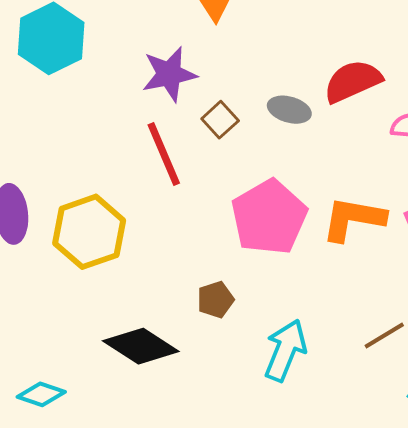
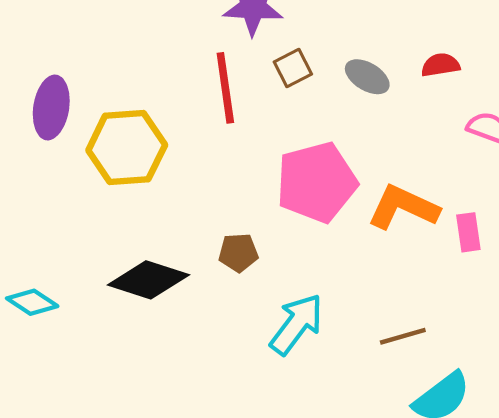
red semicircle: (353, 81) -> (440, 65), size x0.6
black diamond: (141, 346) -> (148, 280), turned -30

